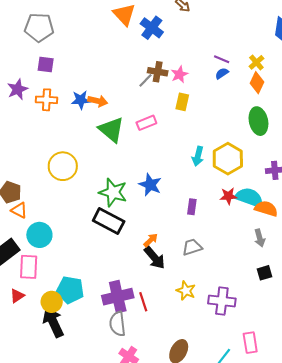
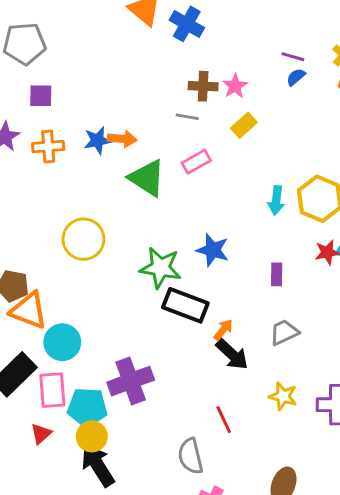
gray line: (146, 80) -> (187, 117), moved, turned 63
yellow rectangle: (182, 102) -> (244, 125), turned 42
orange triangle: (19, 210) -> (29, 310), size x1.6
black rectangle: (109, 221) -> (185, 305), moved
cyan pentagon: (70, 290) -> (87, 407), moved
purple cross: (118, 297) -> (131, 381), moved

